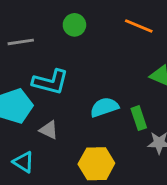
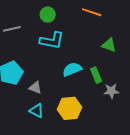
cyan L-shape: (50, 82) -> (52, 41), moved
cyan triangle: (23, 162) -> (36, 111), moved

